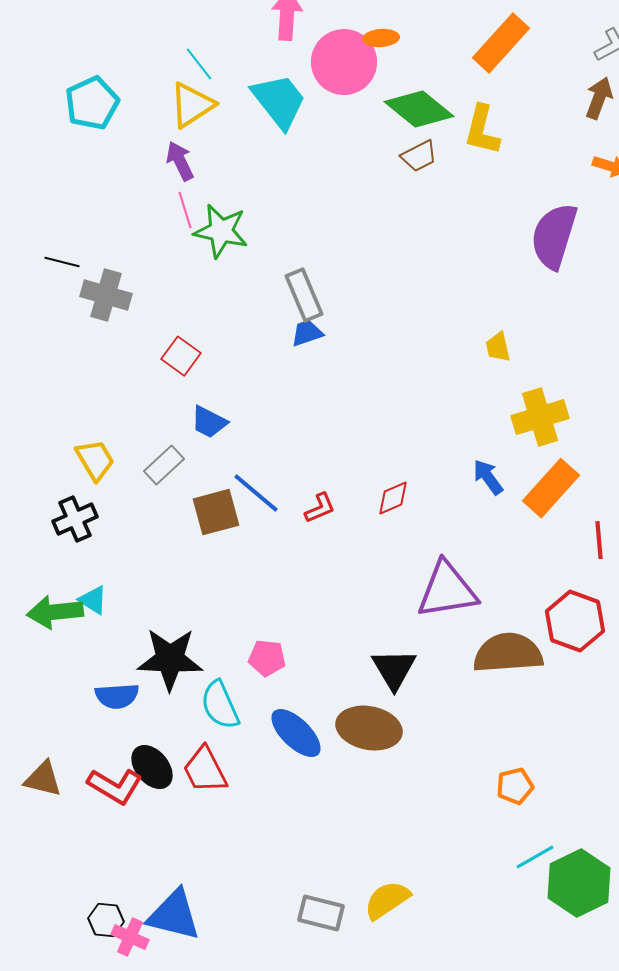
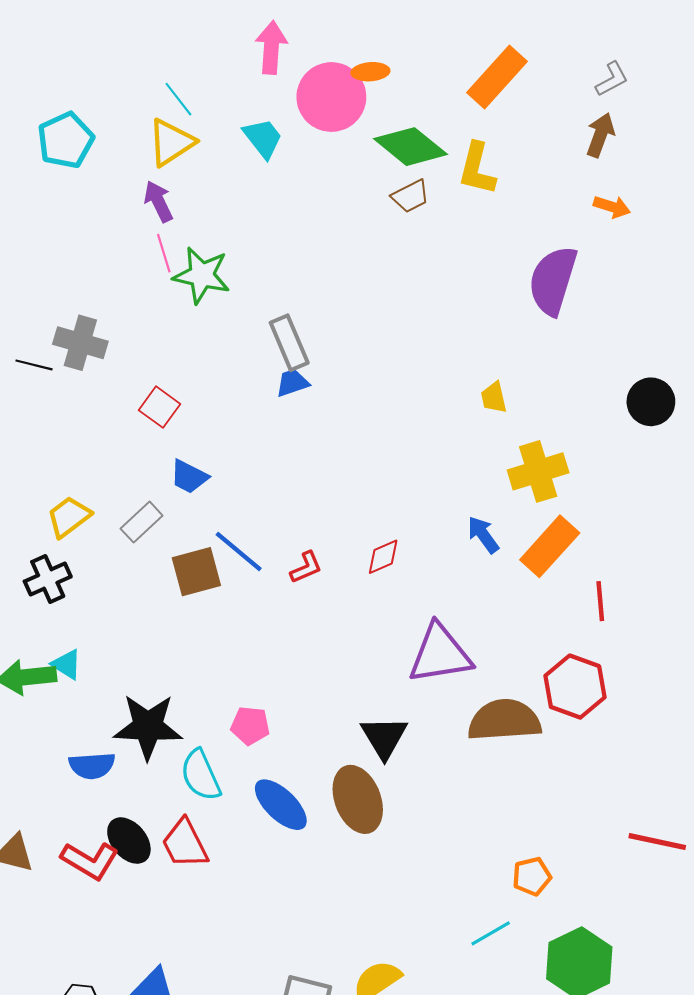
cyan trapezoid: (279, 101) -> (263, 138), size x0.7
black line: (62, 262) -> (34, 365), moved
yellow trapezoid: (95, 460) -> (69, 517), turned -96
brown ellipse: (369, 728) -> (358, 799), turned 58
orange pentagon: (515, 786) -> (532, 876), moved
cyan line: (535, 857) -> (491, 933), moved

